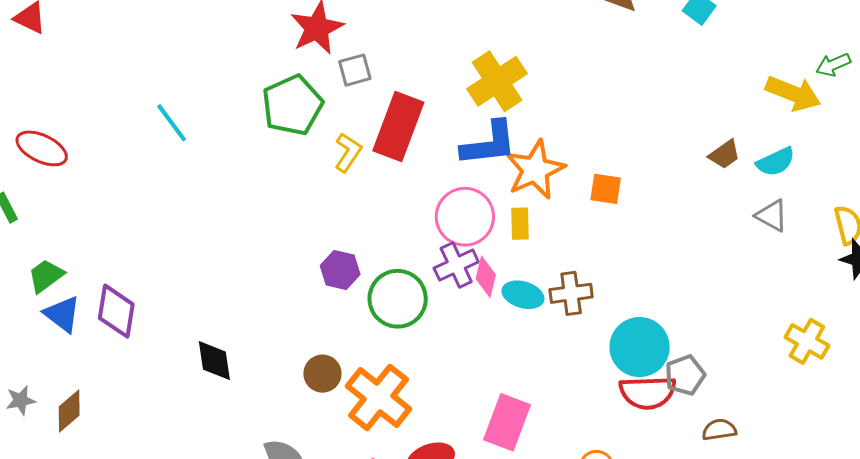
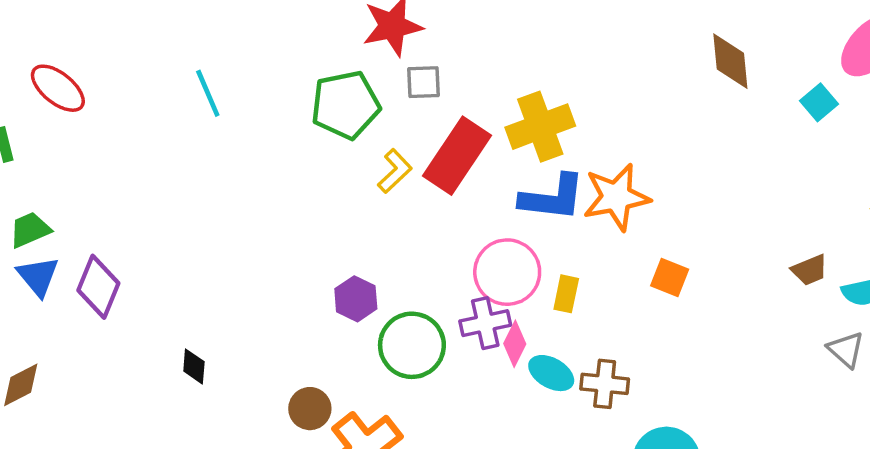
yellow cross: (497, 81) -> (540, 127), moved
orange star: (535, 170) -> (616, 197), moved
black diamond: (214, 361) -> (194, 366), size x0.7

